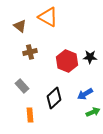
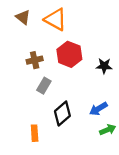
brown triangle: (20, 26) -> (23, 17), moved
red hexagon: (67, 61) -> (69, 54), moved
gray rectangle: (22, 86) -> (44, 86), moved, turned 72

